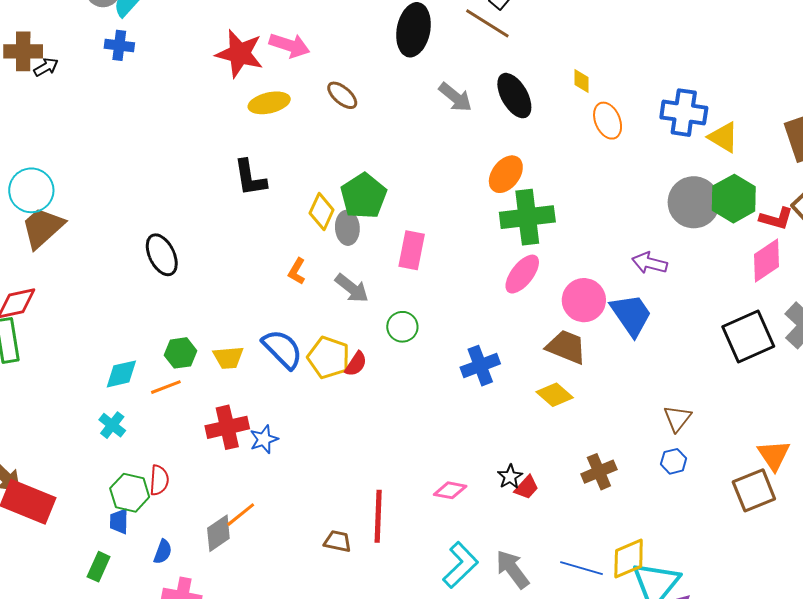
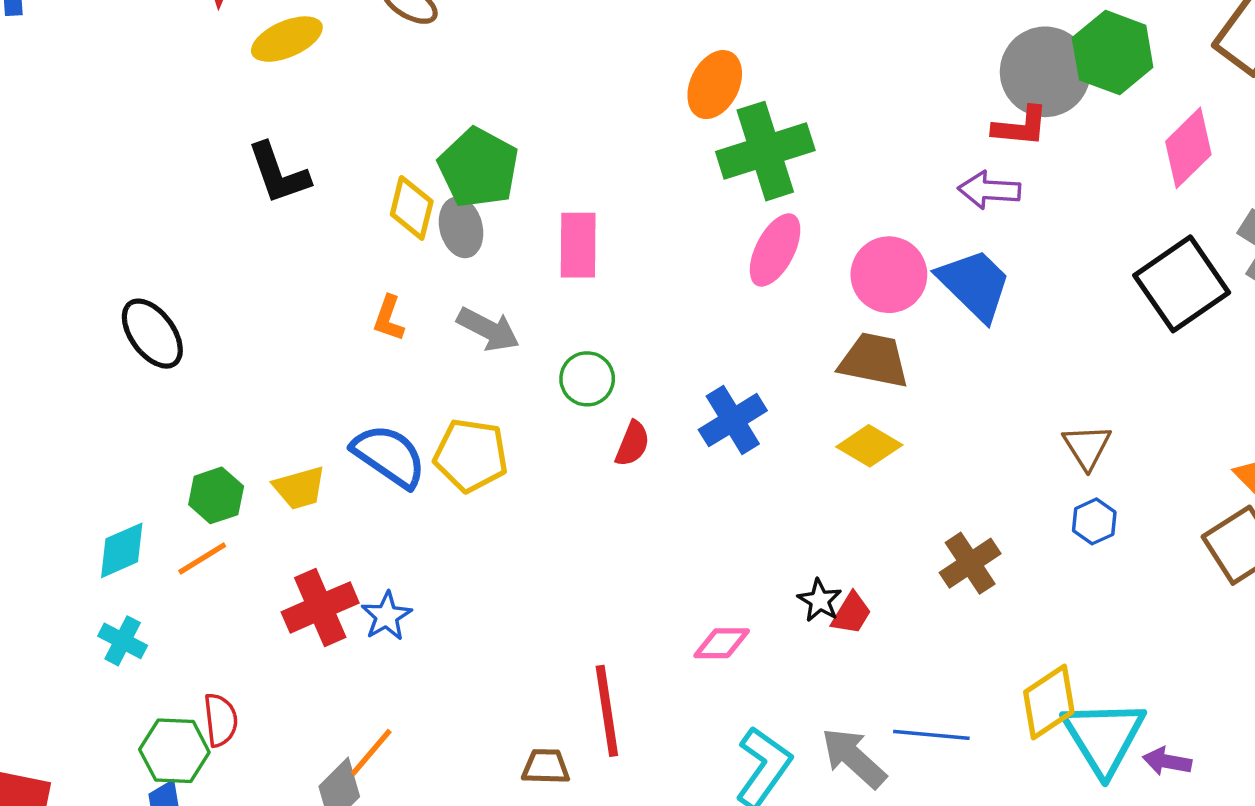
red L-shape: (776, 219) -> (1021, 126), moved
red semicircle: (356, 364) -> (632, 444), moved
blue line: (581, 568) -> (931, 735), moved

